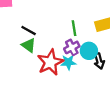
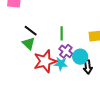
green line: (74, 28) -> (62, 33), moved
purple cross: (72, 47) -> (66, 51), turned -32

